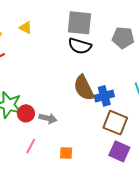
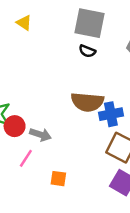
black semicircle: (80, 46) -> (87, 51), size x0.6
brown semicircle: (84, 88) -> (87, 102), turned -64
pink line: (31, 146) -> (26, 158), moved

